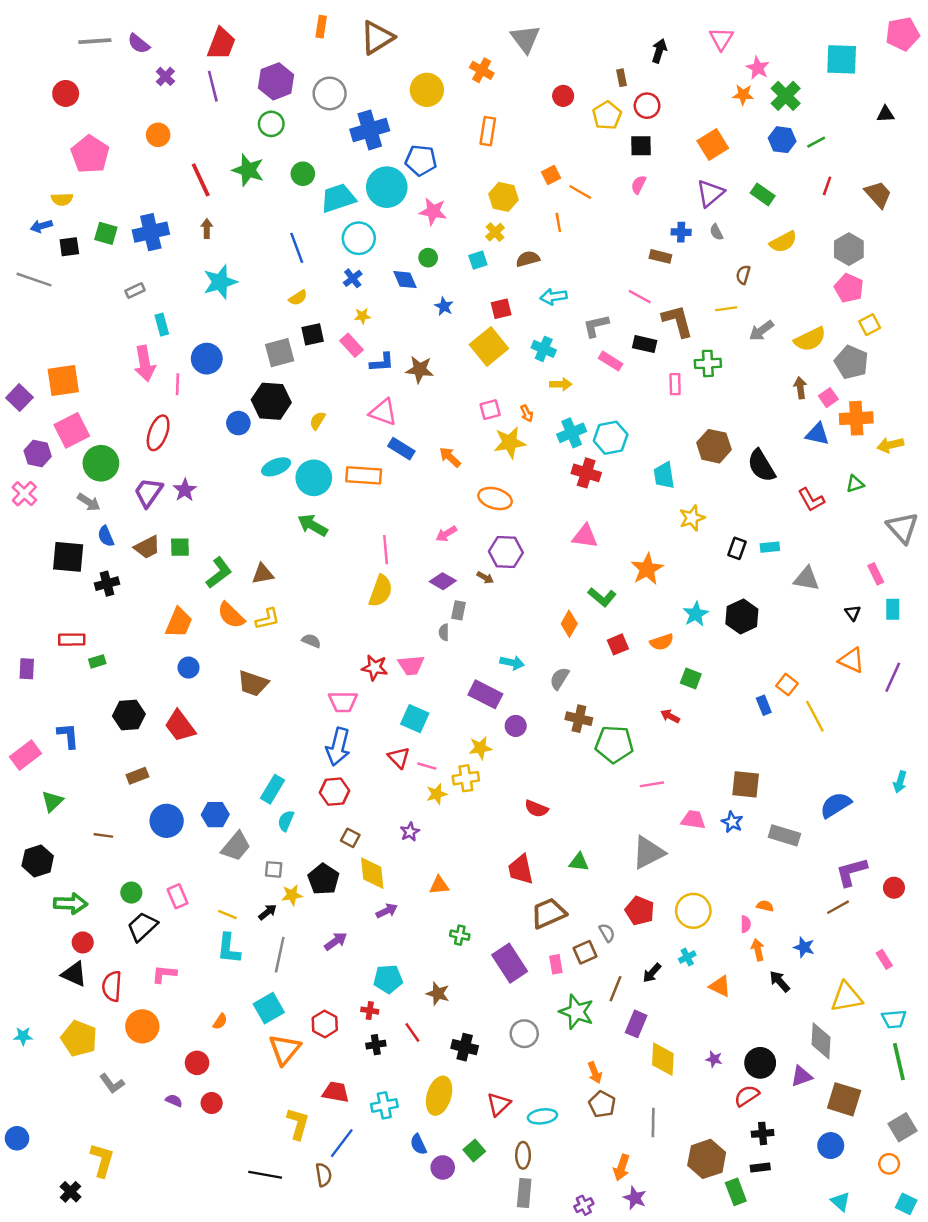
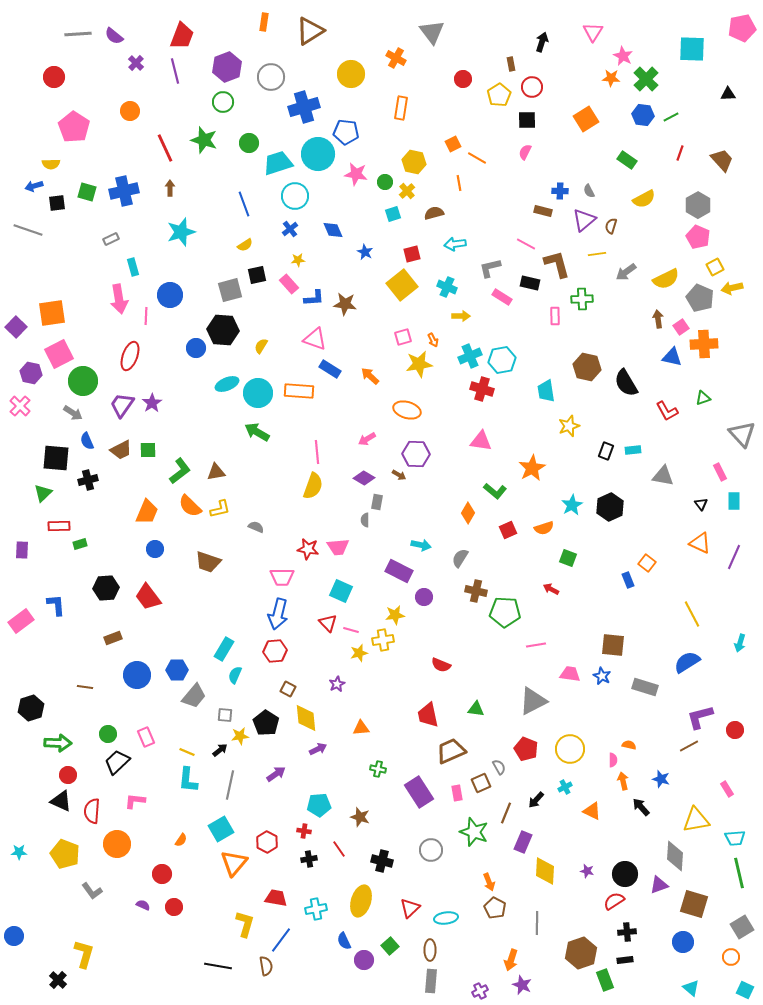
purple triangle: (710, 193) -> (584, 220), moved
green circle: (428, 258) -> (385, 182), moved
yellow arrow: (890, 445) -> (732, 288), moved
yellow line: (815, 716) -> (692, 614), moved
green triangle: (52, 801) -> (43, 493), moved

